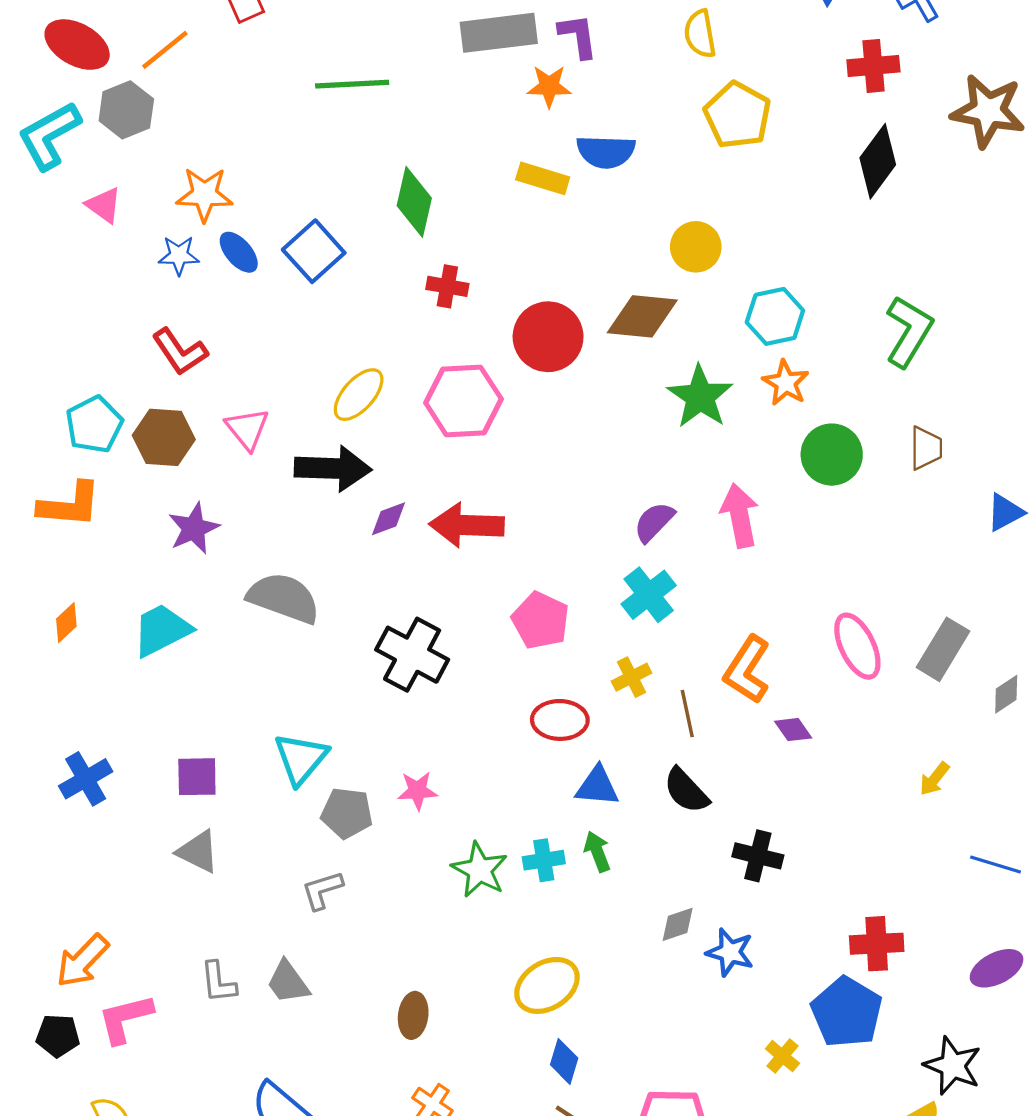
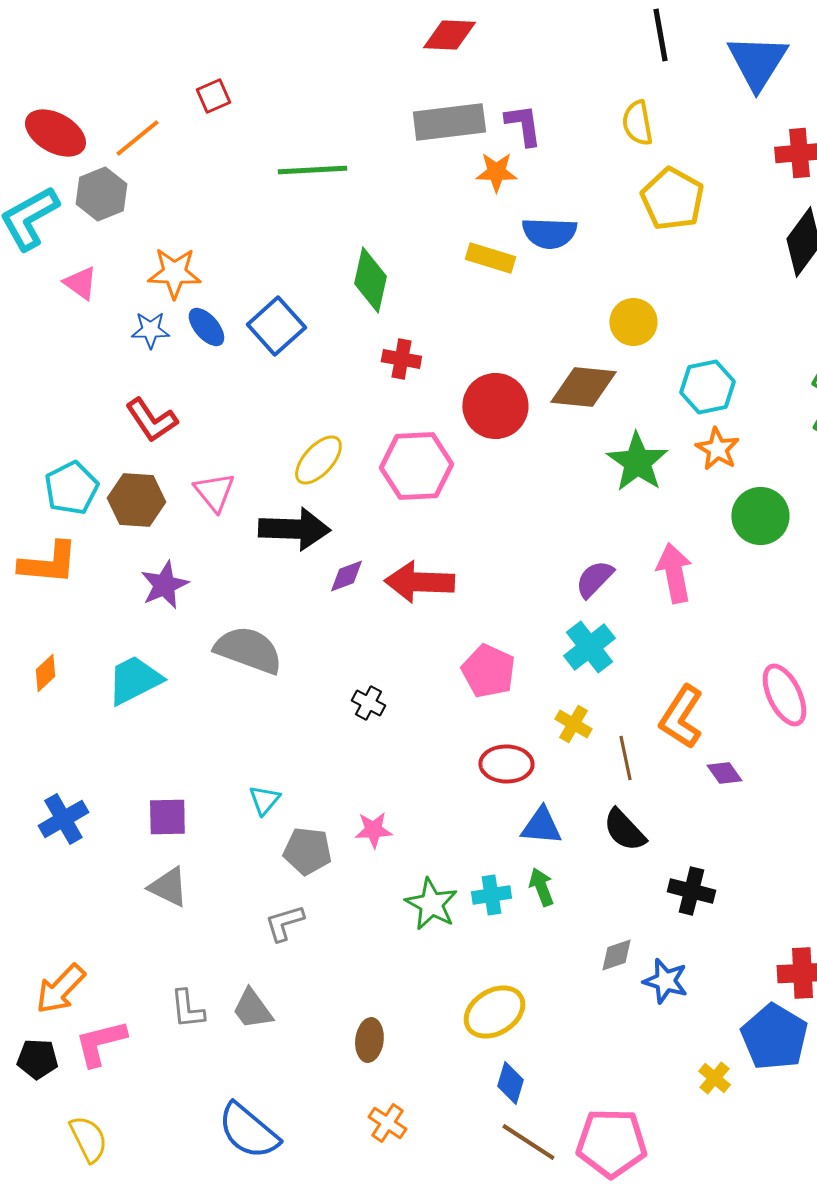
black cross: (412, 655) -> (368, 703), size x0.5
yellow cross: (632, 677) -> (573, 724), turned -33
cyan triangle: (301, 758) -> (264, 800), size x0.6

